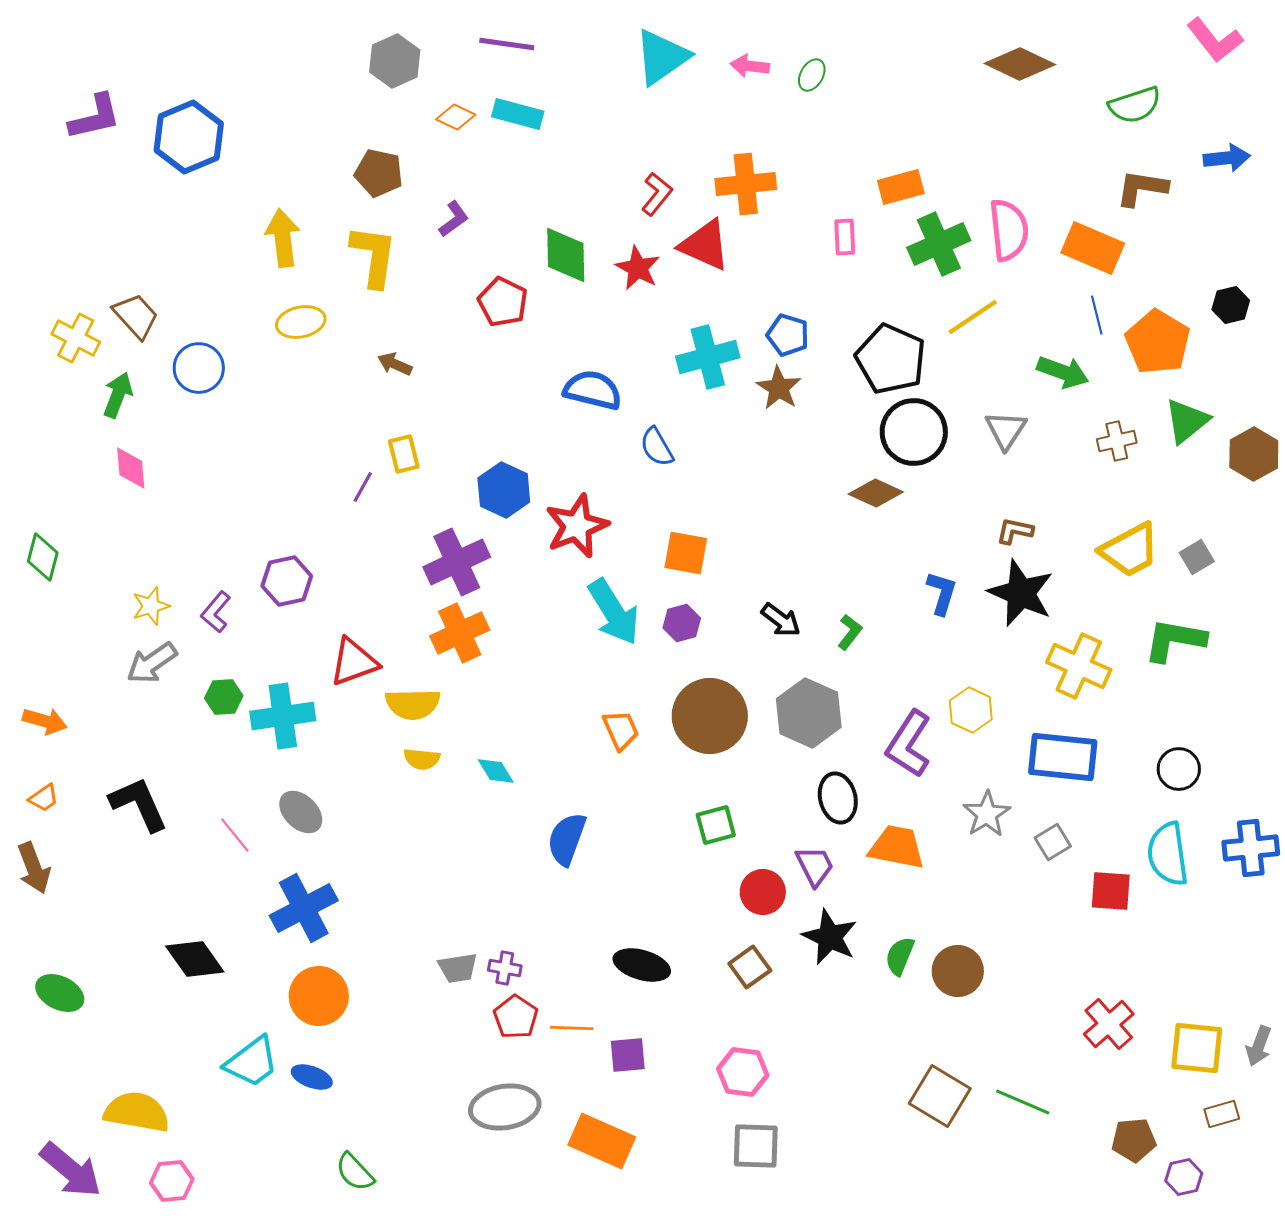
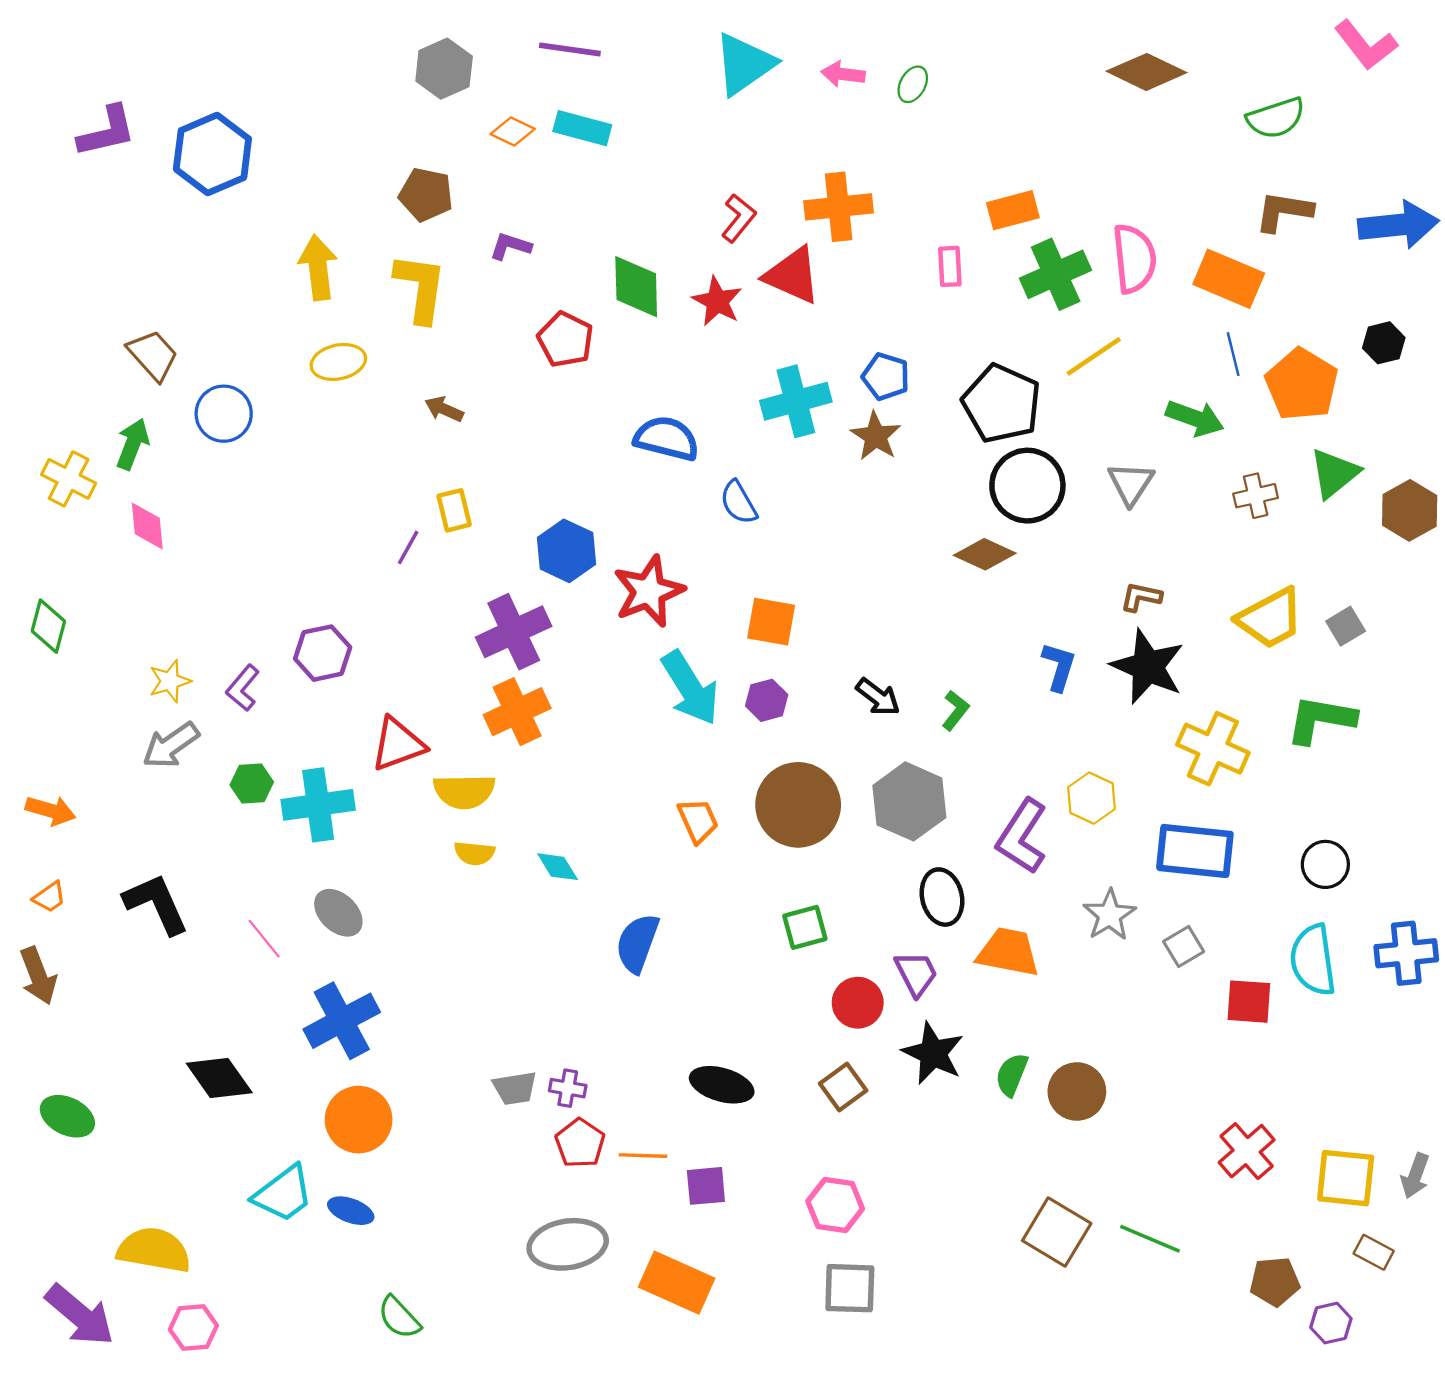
blue arrow: (1227, 158) -> (1398, 225), moved, size x1.5
purple L-shape: (454, 219) -> (510, 246), turned -126
yellow cross: (76, 338) -> (69, 479), moved
brown rectangle: (1222, 1114) -> (1374, 1252), turned 44

